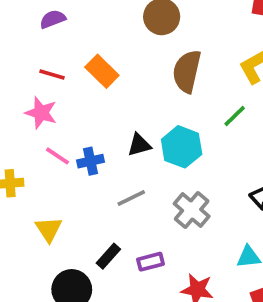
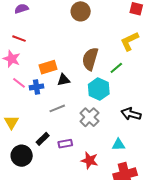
orange rectangle: (102, 71) -> (48, 67), moved, turned -66
brown semicircle: (187, 71) -> (90, 59), moved
cyan hexagon: (182, 147) -> (99, 89), moved

